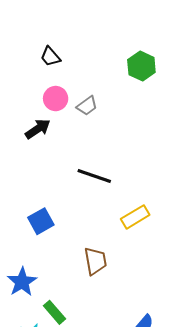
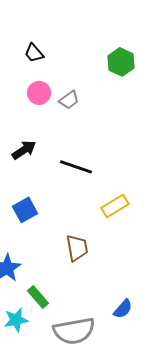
black arrow: (38, 129) -> (24, 150), moved

